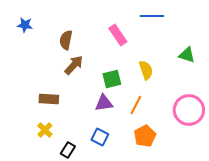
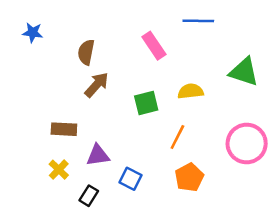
green triangle: (187, 55) -> (244, 72), size x1.4
yellow semicircle: (146, 70) -> (191, 91), turned -78
purple triangle: (104, 103) -> (98, 155), moved

